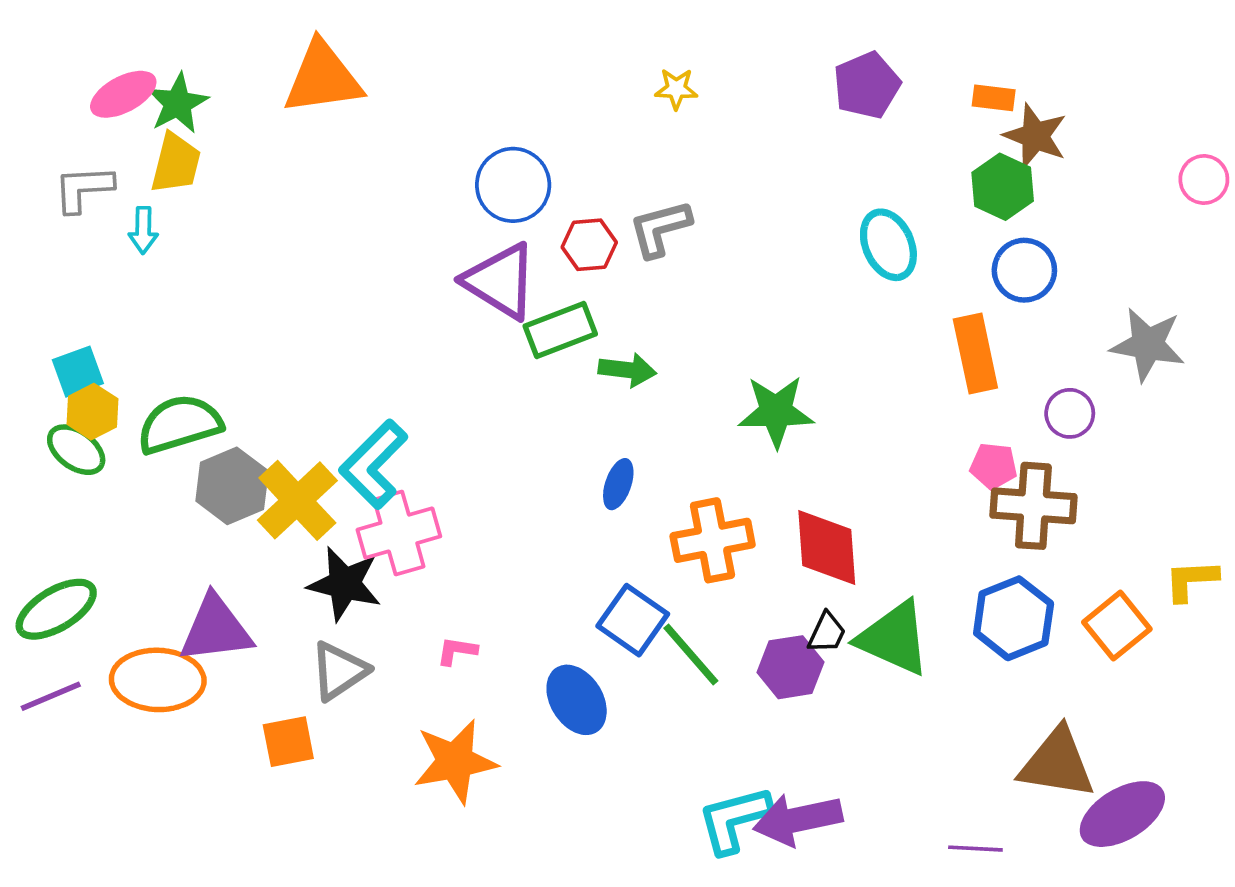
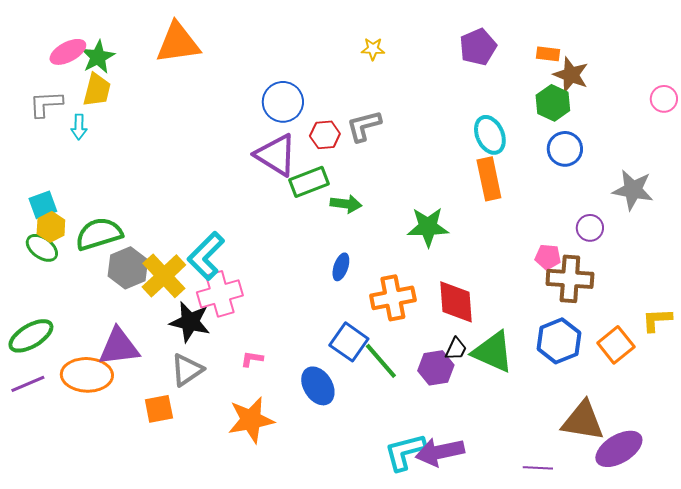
orange rectangle: (975, 354) -> (489, 179), moved

